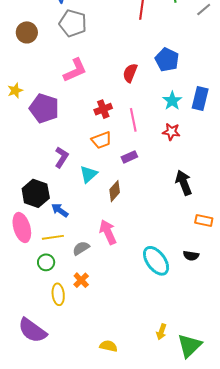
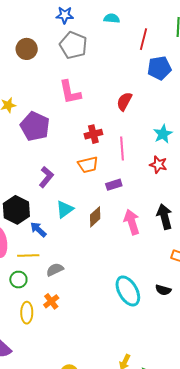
blue pentagon: (167, 60) -> (159, 68), moved, turned 30
pink L-shape: (75, 70) -> (70, 92), turned 96
cyan triangle: (89, 174) -> (65, 209), moved
pink arrow: (108, 232) -> (132, 222), moved

